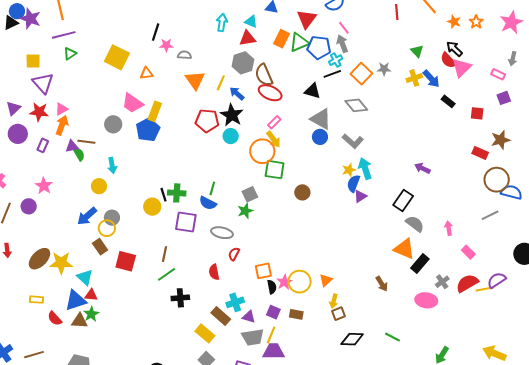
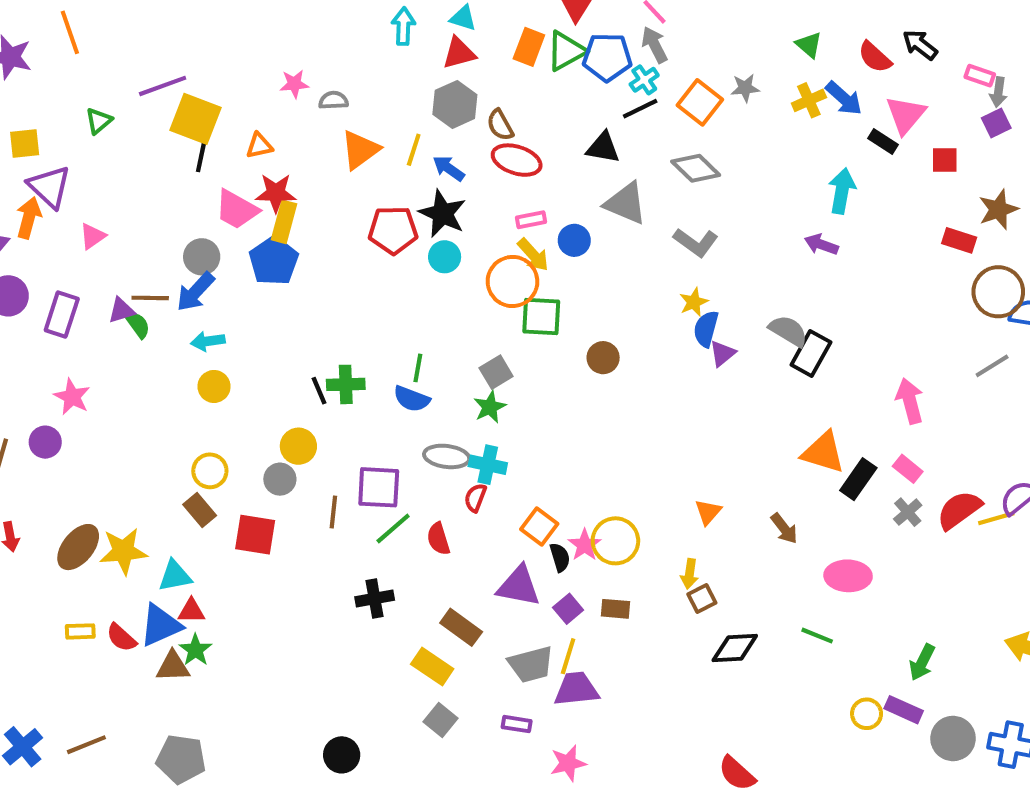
black line: (156, 32) -> (202, 154), moved
purple line: (64, 35) -> (163, 86), moved
black arrow: (454, 49) -> (920, 45), moved
gray arrow: (513, 59) -> (998, 92), moved
pink triangle: (462, 68) -> (906, 115), moved
brown semicircle: (264, 75) -> (500, 125), size x0.7
orange triangle: (195, 80) -> (360, 150), turned 35
red star: (39, 112) -> (276, 193), moved
pink rectangle: (274, 122) -> (531, 220), turned 40
orange arrow: (62, 125) -> (29, 218), moved
blue circle: (320, 137) -> (574, 240), moved
purple rectangle: (43, 145) -> (62, 314), size x1.5
cyan arrow: (112, 165) -> (208, 341), turned 98
purple arrow: (422, 168) -> (821, 244), moved
cyan arrow: (365, 169) -> (842, 191), moved, turned 35
yellow circle: (99, 186) -> (214, 386), moved
yellow circle: (152, 207) -> (298, 446), moved
blue arrow: (87, 216) -> (195, 292), moved
gray circle: (112, 218) -> (280, 479), moved
purple square: (186, 222) -> (379, 487), moved
gray semicircle: (415, 224) -> (788, 331), moved
pink arrow: (449, 228) -> (910, 401), size x1.5
pink rectangle: (468, 252) -> (908, 469), moved
orange square: (263, 271) -> (539, 526), turned -36
green line: (167, 274) -> (393, 529), moved
cyan triangle: (85, 277) -> (175, 576), turned -48
orange triangle: (326, 280) -> (708, 512), moved
pink ellipse: (426, 300) -> (848, 576), moved
cyan cross: (235, 302) -> (488, 465), moved, turned 36
purple square: (273, 312) -> (568, 609), turned 32
purple triangle: (249, 317) -> (519, 586), moved, size x1.6
red semicircle: (55, 318) -> (121, 638), moved

